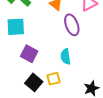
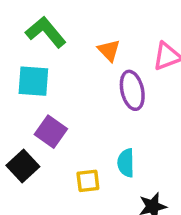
cyan semicircle: (66, 57) -> (126, 163), moved
black square: (34, 82) -> (23, 166), moved

